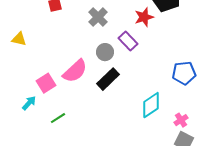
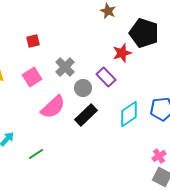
gray cross: (98, 17) -> (65, 67), moved
pink square: (46, 83) -> (32, 77), moved
cyan diamond: (151, 105) -> (129, 114), moved

